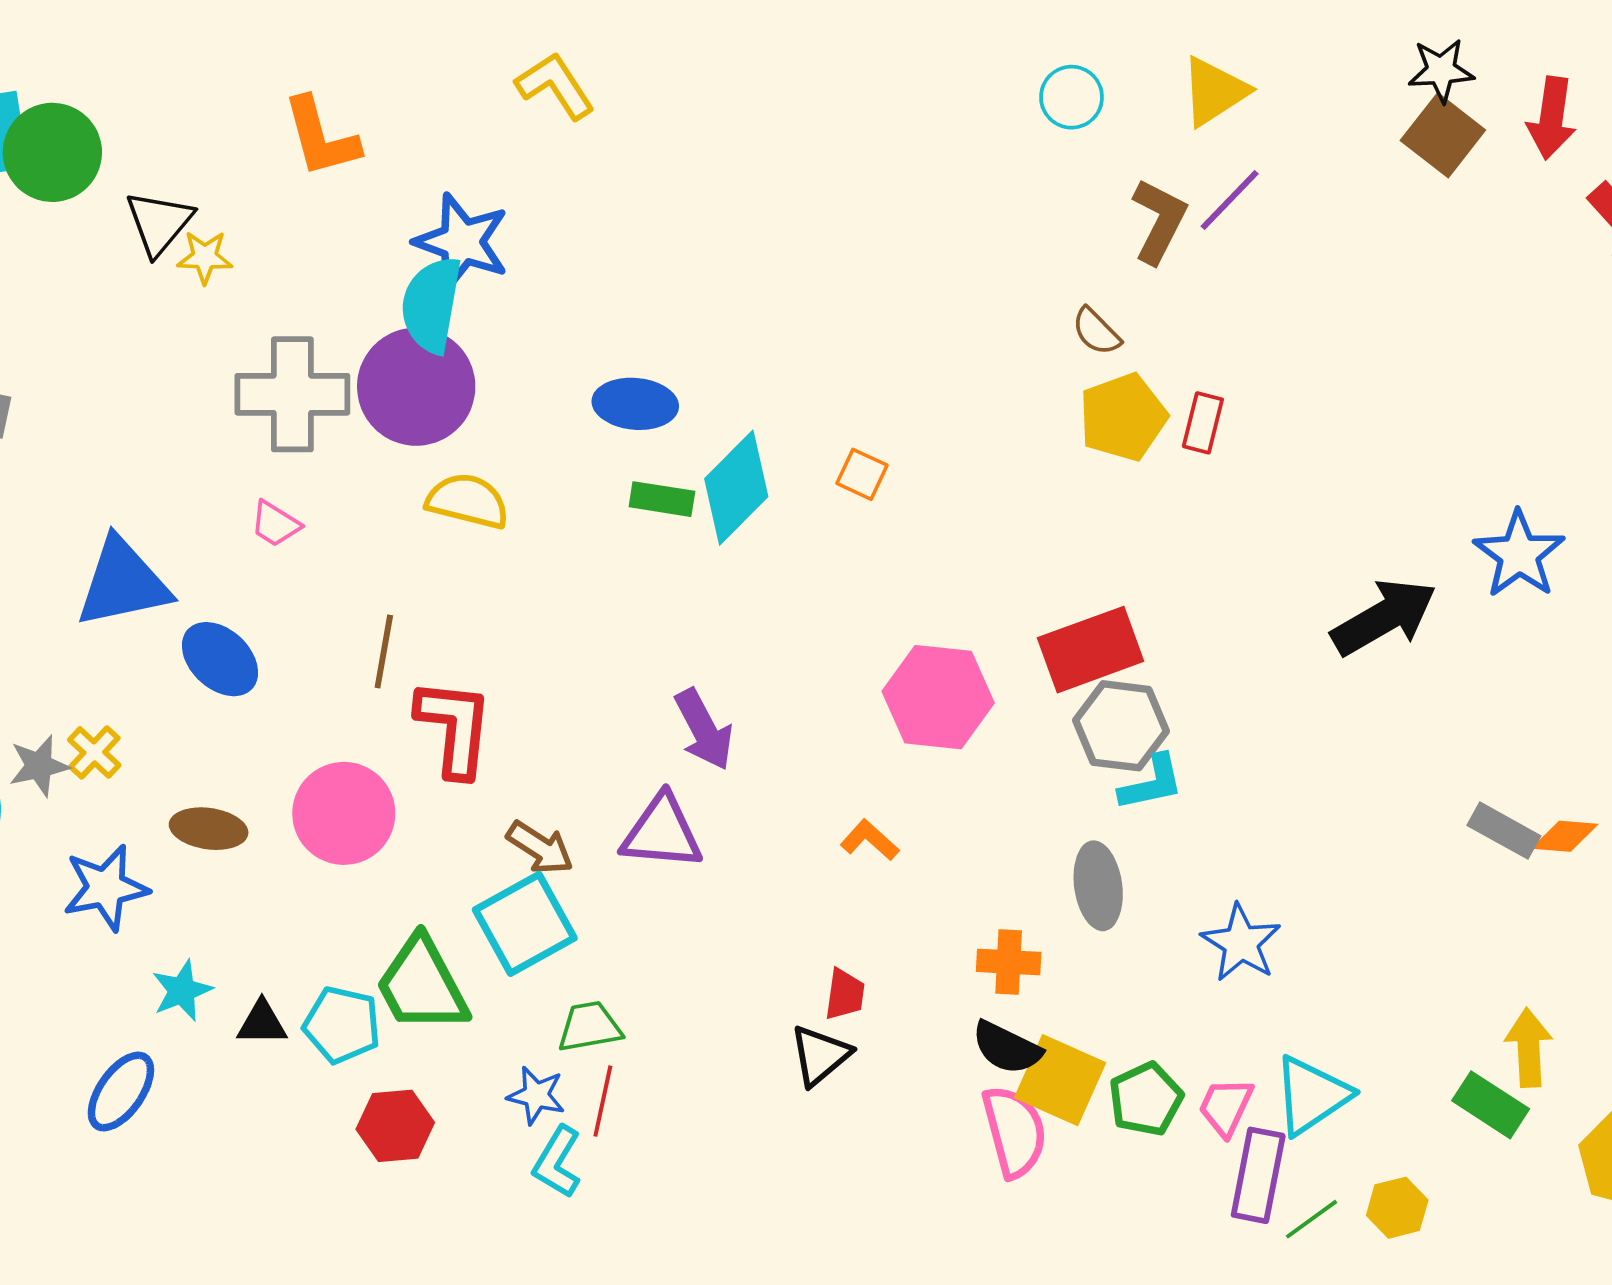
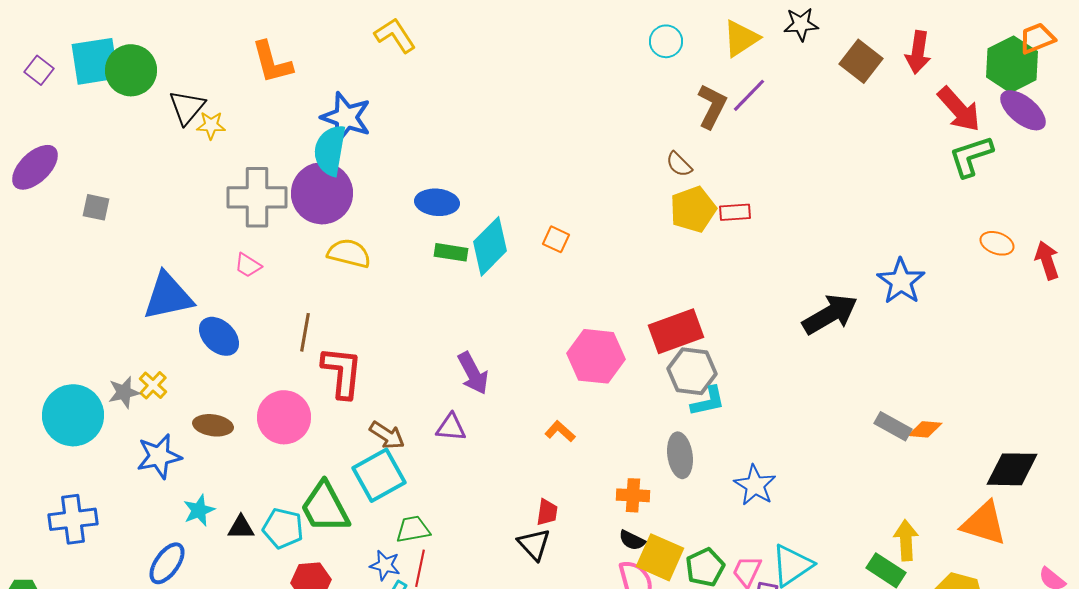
black star: (1441, 70) -> (801, 24), moved
red rectangle: (1203, 423) -> (735, 212), turned 72
purple triangle: (662, 832) -> (451, 427), size x0.7
black semicircle: (1007, 1048) -> (632, 540), size x0.7
black triangle: (820, 1055) -> (534, 544), turned -33

